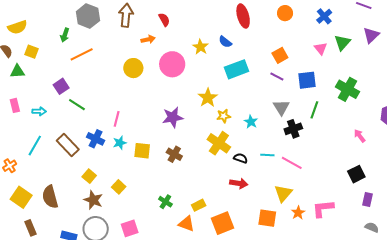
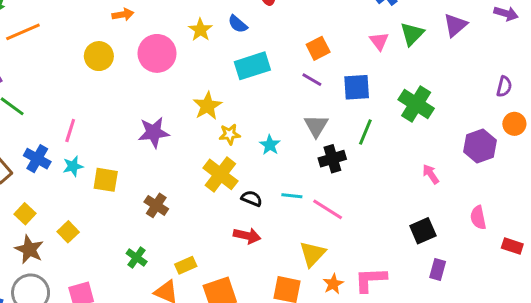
brown cross: (174, 154) -> (156, 205), moved

